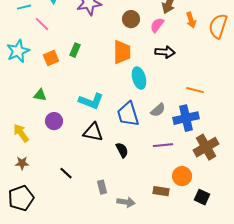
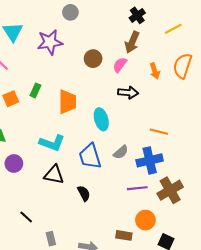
orange arrow: (191, 20) -> (155, 71), moved
orange trapezoid: (122, 52) -> (67, 102), moved
purple line: (163, 145) -> (137, 188), moved
gray rectangle: (102, 187) -> (51, 239), moved

